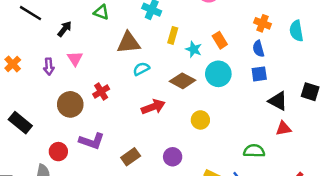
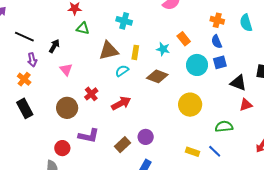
yellow rectangle: (173, 35) -> (135, 52), moved
orange cross: (13, 64) -> (24, 79), moved
purple arrow: (49, 67) -> (32, 60), moved
cyan circle: (218, 74) -> (197, 65), moved
red arrow: (153, 107) -> (121, 103), moved
yellow circle: (200, 120) -> (190, 105), moved, size x1.5
black rectangle: (20, 123) -> (25, 108), moved, turned 30
purple circle: (173, 157) -> (146, 137), moved

